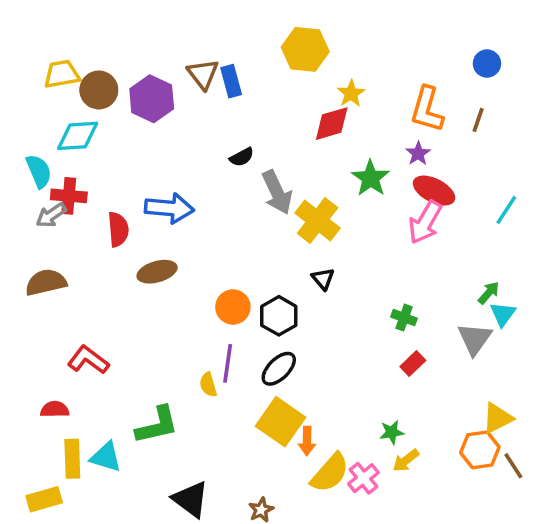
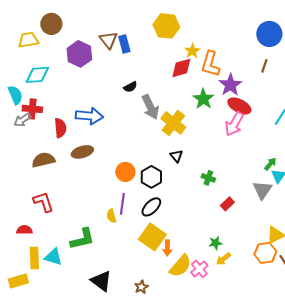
blue circle: (487, 64) -> (269, 34), size x1.6
brown circle: (99, 90) -> (51, 24), moved
orange L-shape: (427, 109) -> (210, 64), moved
purple star: (418, 153) -> (230, 85), size x1.6
brown semicircle: (46, 282) -> (43, 160), moved
green cross: (404, 318) -> (208, 178), moved
red L-shape: (88, 360) -> (43, 202), turned 35

